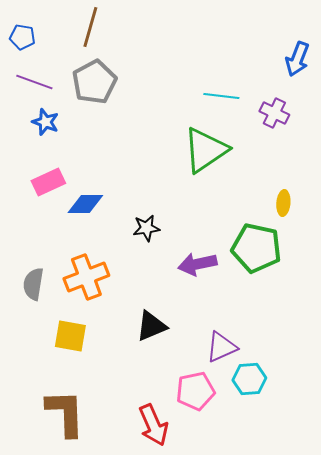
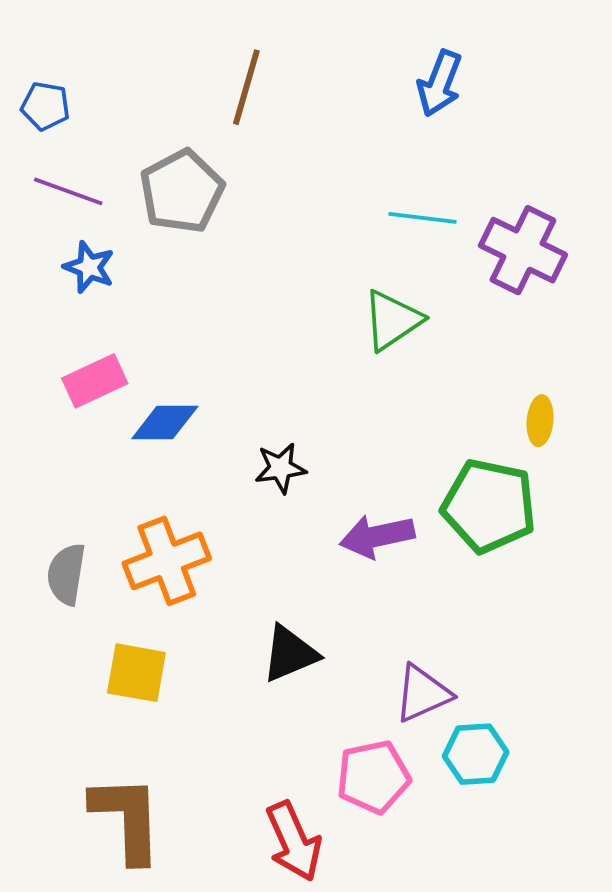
brown line: (90, 27) -> (246, 87), moved
blue arrow: (297, 59) -> (440, 83), moved
purple cross: (274, 113) -> (523, 250), size x1.5
green triangle: (205, 150) -> (392, 320), size x0.7

